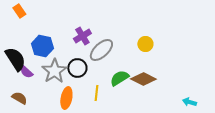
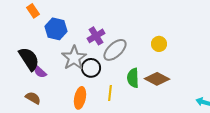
blue hexagon: (42, 46) -> (56, 29), moved
gray star: (54, 71) -> (74, 58), moved
green semicircle: (119, 78) -> (133, 78), turned -60

